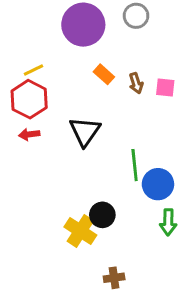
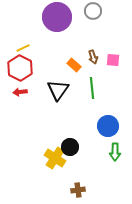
orange rectangle: (104, 74) -> (74, 65), moved
green line: (135, 165) -> (92, 88), moved

